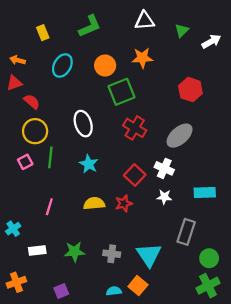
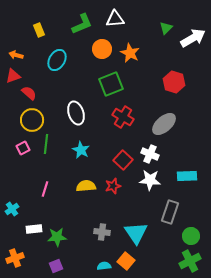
white triangle: (145, 21) -> (115, 19), moved
white arrow: (211, 41) -> (193, 38), size x1.4
orange star: (142, 58) -> (130, 53), turned 30
orange circle: (105, 66) -> (102, 49), moved
white star: (164, 197) -> (150, 180), size x1.5
green star: (74, 252) -> (57, 237), moved

